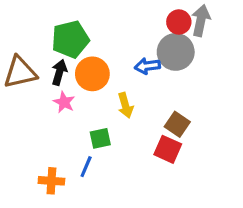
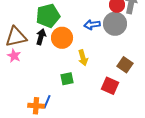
blue arrow: (147, 66) -> (92, 25), moved
pink star: (64, 102) -> (14, 56), moved
brown square: (177, 124) -> (125, 65), moved
blue line: (86, 167) -> (47, 102), moved

